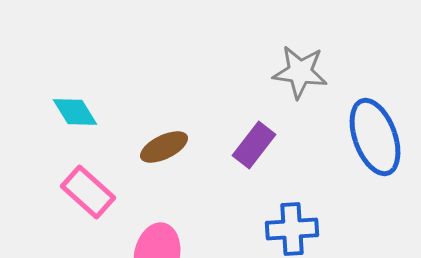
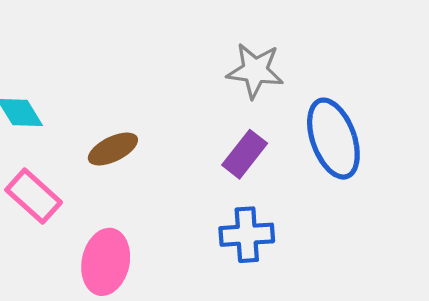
purple rectangle: (254, 145) -> (245, 154), moved

